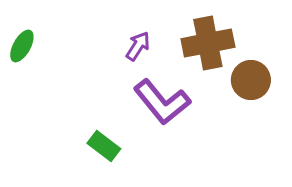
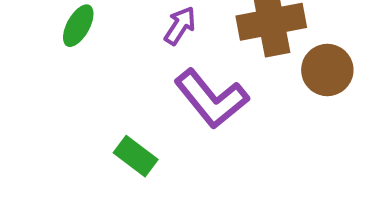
green ellipse: (22, 46) -> (78, 26), moved

